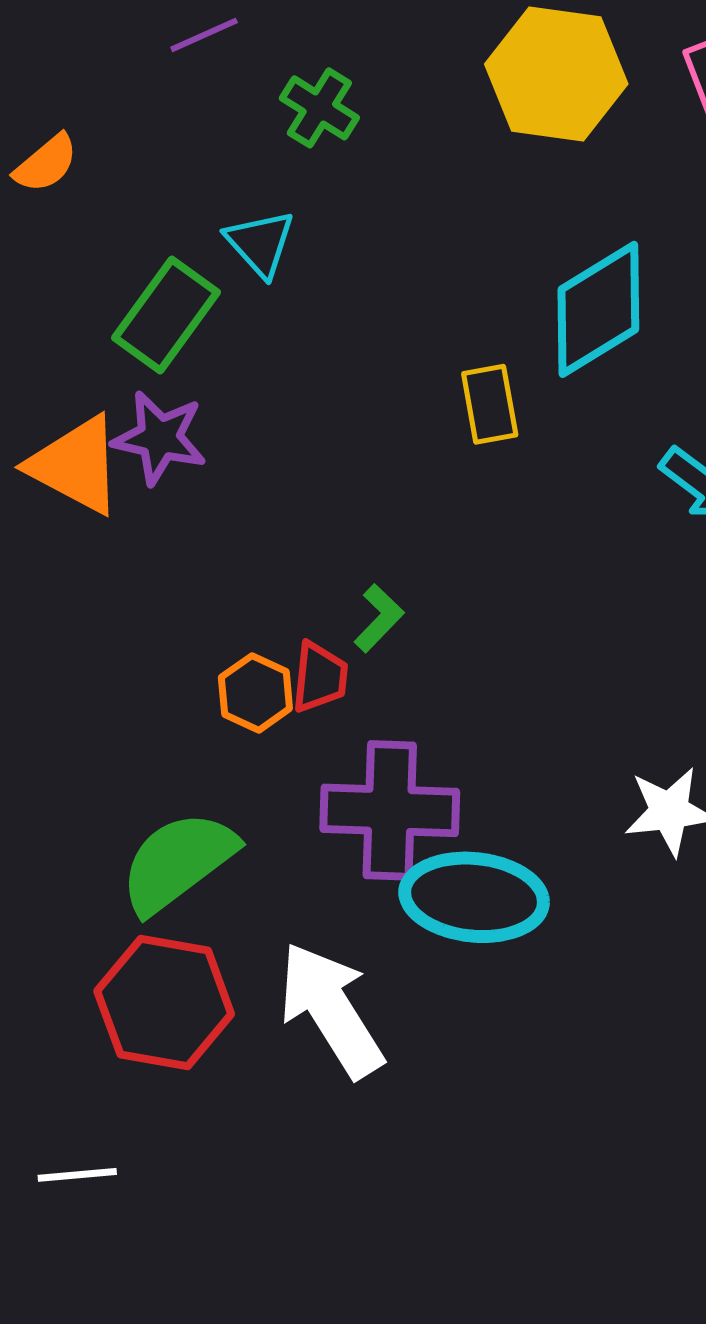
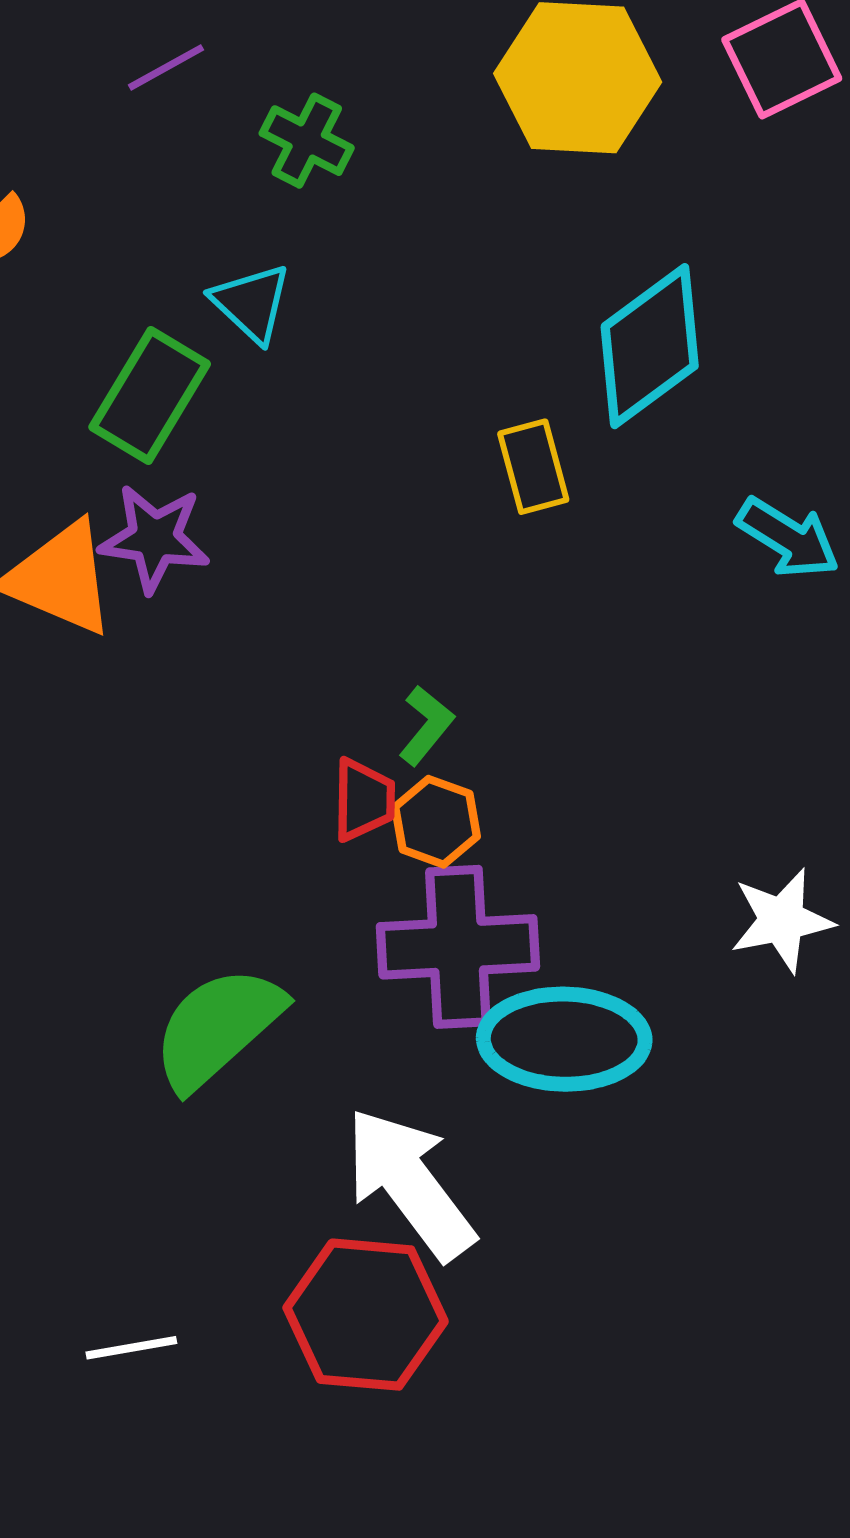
orange hexagon: (255, 693) -> (436, 822), moved
red hexagon: (164, 1002) -> (366, 1315), moved
white line: (77, 1175) -> (131, 1348), moved

